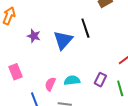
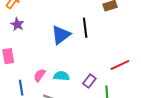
purple star: (34, 36) -> (17, 24), moved

